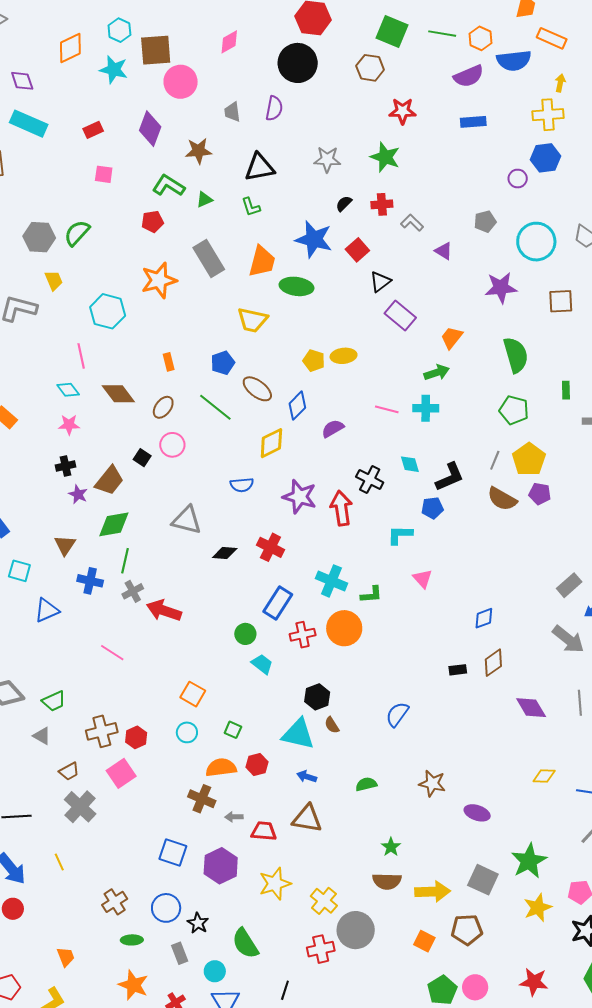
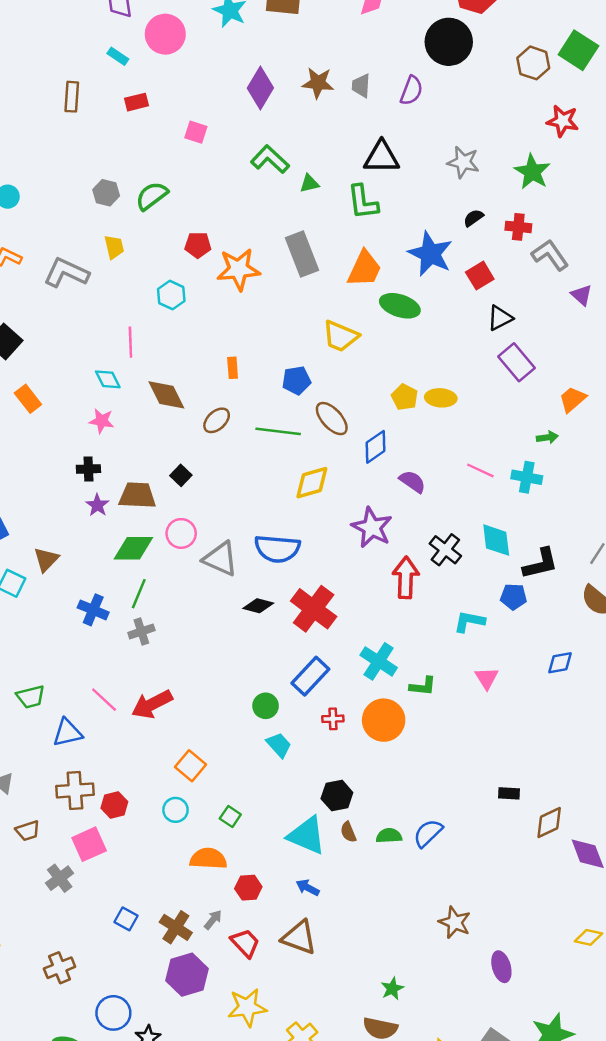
green square: (392, 31) -> (578, 50), moved
pink circle: (181, 82) -> (165, 34), moved
cyan rectangle: (29, 124) -> (118, 56), size x0.5
red rectangle: (93, 130) -> (136, 102), moved
brown star: (199, 151) -> (318, 83), moved
green L-shape: (251, 207) -> (363, 202), size x1.5
red pentagon: (153, 222) -> (198, 245), moved
gray L-shape: (412, 223) -> (550, 255), size x1.4
gray hexagon: (39, 237) -> (106, 193), size x0.7
cyan hexagon: (108, 311) -> (171, 295), size x0.7
green arrow: (437, 372) -> (547, 437), size x0.7
green line: (215, 407) -> (278, 431), turned -42
purple semicircle: (333, 429) -> (412, 482), turned 55
yellow diamond: (271, 443) -> (312, 483), moved
pink circle: (172, 445) -> (181, 533), moved
cyan diamond: (410, 464) -> (496, 540), size x1.4
brown trapezoid: (109, 481) -> (137, 495), turned -136
blue semicircle: (242, 485) -> (277, 549), moved, size x1.6
purple star: (300, 497) -> (372, 527), moved
brown triangle: (65, 545) -> (46, 559), moved
red cross: (270, 547) -> (314, 609), size x1.4
blue triangle: (47, 610) -> (67, 733), moved
red arrow: (164, 611) -> (152, 704), moved, turned -56
blue diamond: (484, 618) -> (560, 663), moved
red cross: (303, 635) -> (333, 719), size x0.7
brown diamond: (493, 663) -> (549, 822), moved
green trapezoid: (54, 701) -> (31, 697), moved
red hexagon: (257, 764) -> (248, 888), moved
green semicircle: (366, 784) -> (389, 836), moved
brown cross: (202, 799) -> (176, 927), moved
gray cross: (80, 807) -> (60, 878), moved, size x0.7
purple ellipse: (477, 813) -> (501, 967), turned 45
gray arrow: (234, 817) -> (213, 920), turned 120
red trapezoid: (264, 831) -> (245, 943), turned 32
blue square: (173, 852) -> (126, 919), moved, size x0.7
brown cross: (115, 902) -> (60, 968), moved

